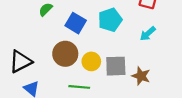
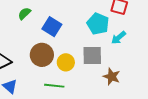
cyan pentagon: (110, 20) -> (98, 24), moved, turned -30
gray square: (116, 66) -> (92, 56), moved

